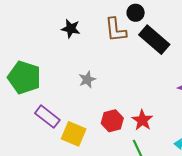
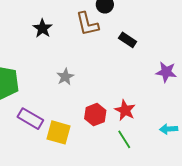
black star: (71, 29) -> (42, 28), turned 30
black rectangle: (154, 40) -> (128, 40), moved, size x0.6

